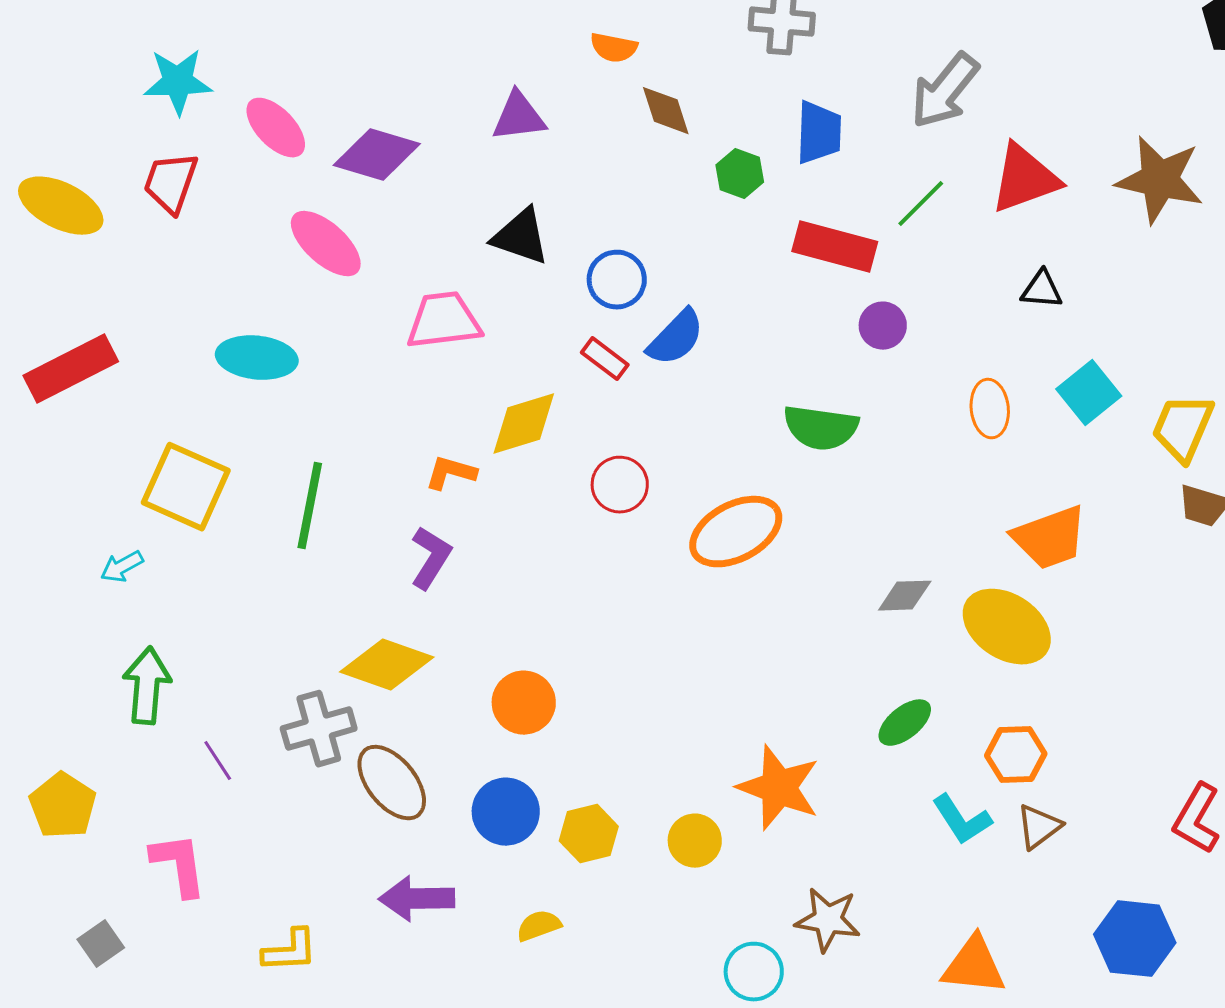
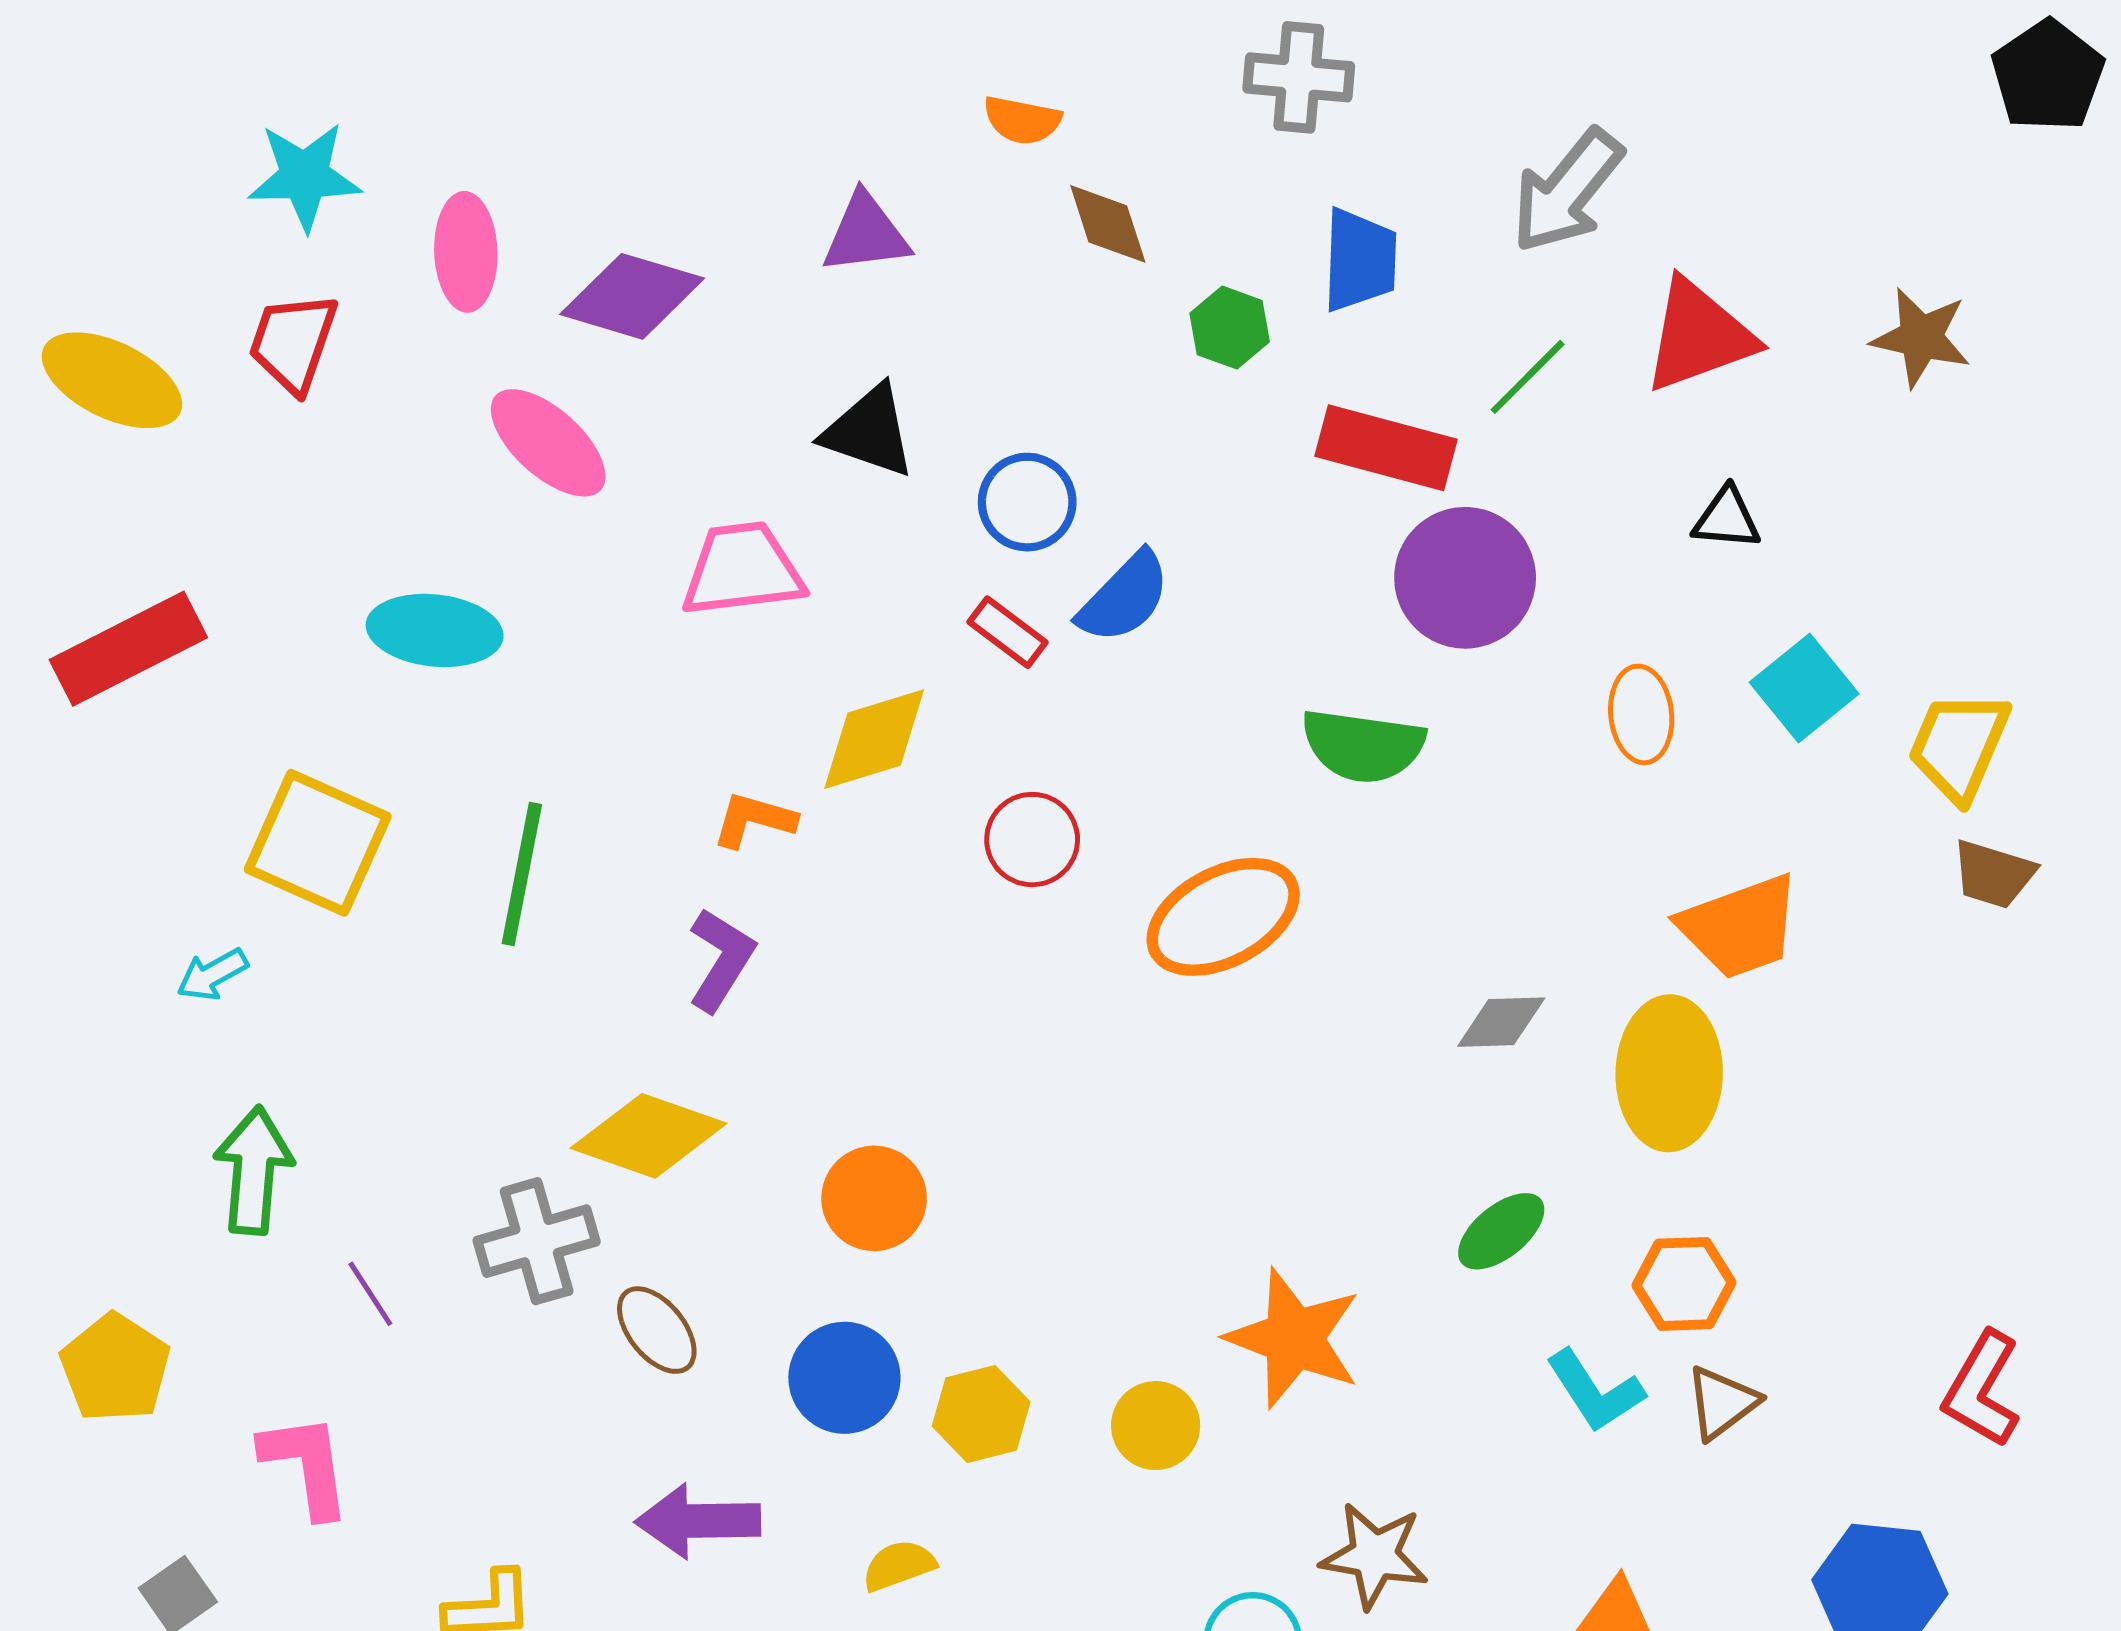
pink ellipse: (276, 128) -> (466, 252), turned 42
brown star: (1160, 180) -> (1921, 337), size x0.7
purple circle: (883, 326) -> (1465, 578), size x1.8
yellow ellipse: (1007, 627) -> (1669, 1073), turned 58
brown ellipse: (392, 783) -> (657, 1330), size x0.7

